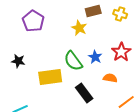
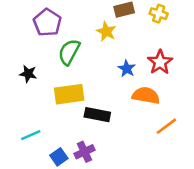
green semicircle: (73, 61) -> (69, 52), moved, turned 65
orange semicircle: (110, 78) -> (146, 95), size x1.5
black rectangle: (84, 93) -> (97, 115), moved, turned -42

